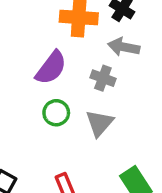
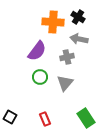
gray cross: (103, 78) -> (67, 57), turned -32

